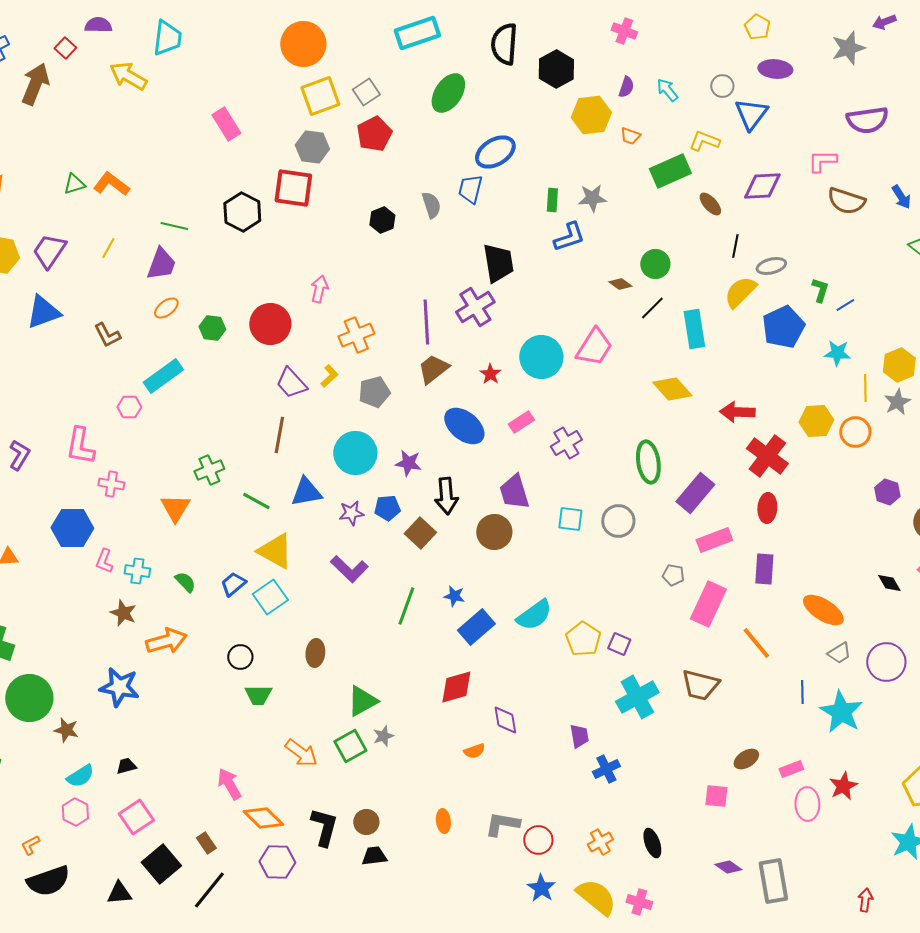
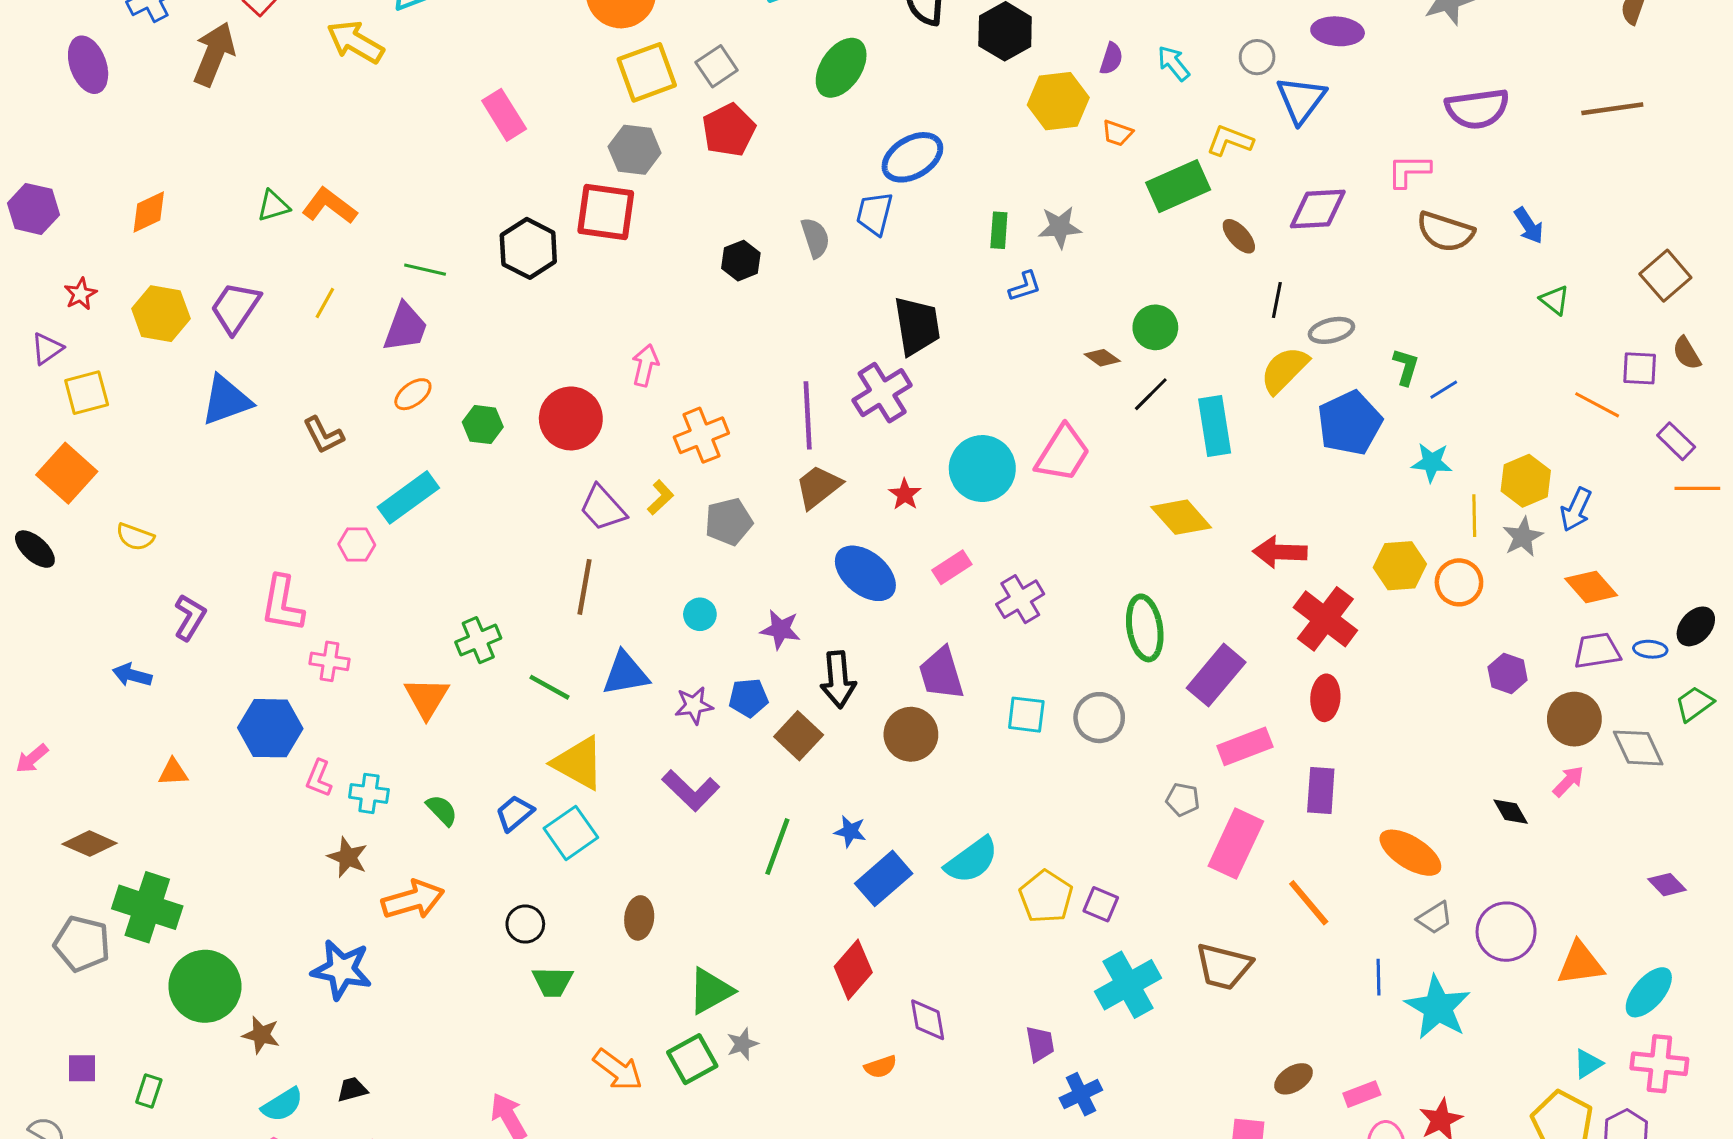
blue L-shape: (569, 237) -> (1025, 286), size x0.7
cyan circle: (355, 453) -> (700, 614), size x0.5
red diamond: (456, 687) -> (853, 970), turned -33

